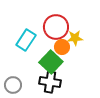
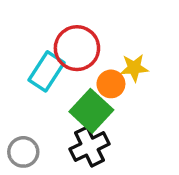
red circle: (56, 27) -> (77, 48), moved
black cross: (50, 82) -> (89, 147), turned -35

